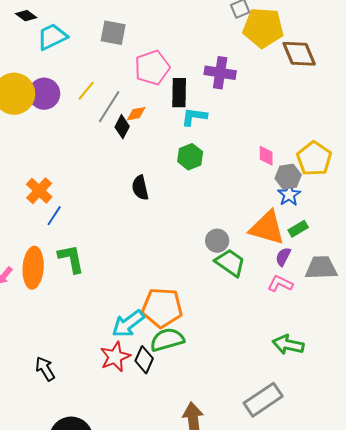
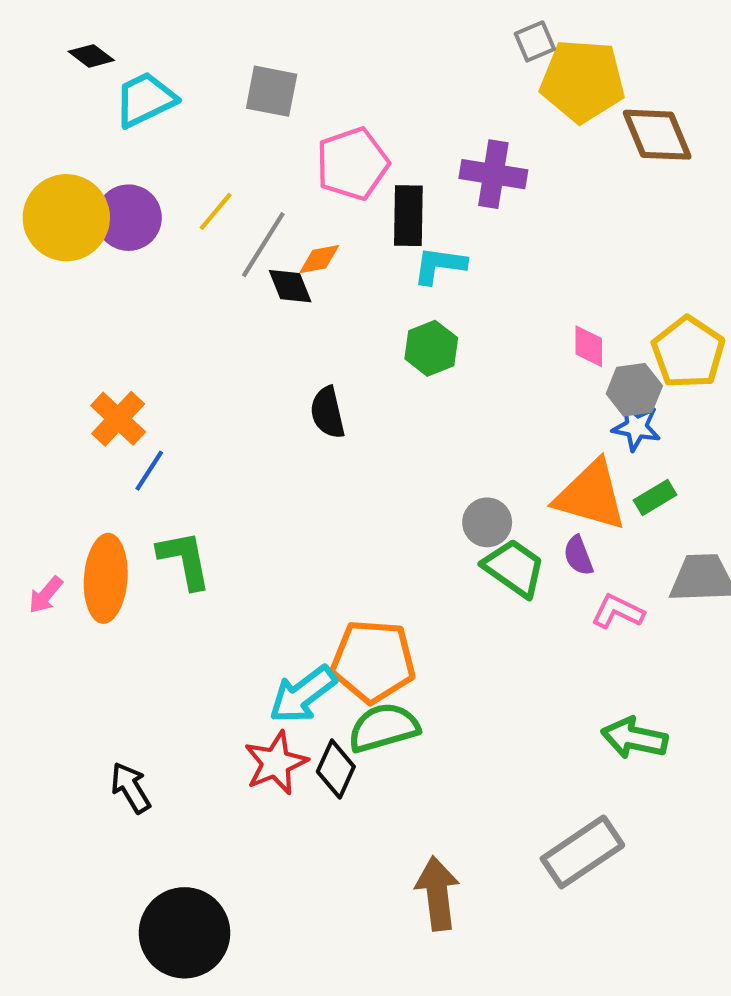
black diamond: (122, 127) -> (290, 286), turned -50
blue star: (289, 195) -> (636, 427), turned -30
purple semicircle: (283, 257) -> (578, 556), moved, turned -48

